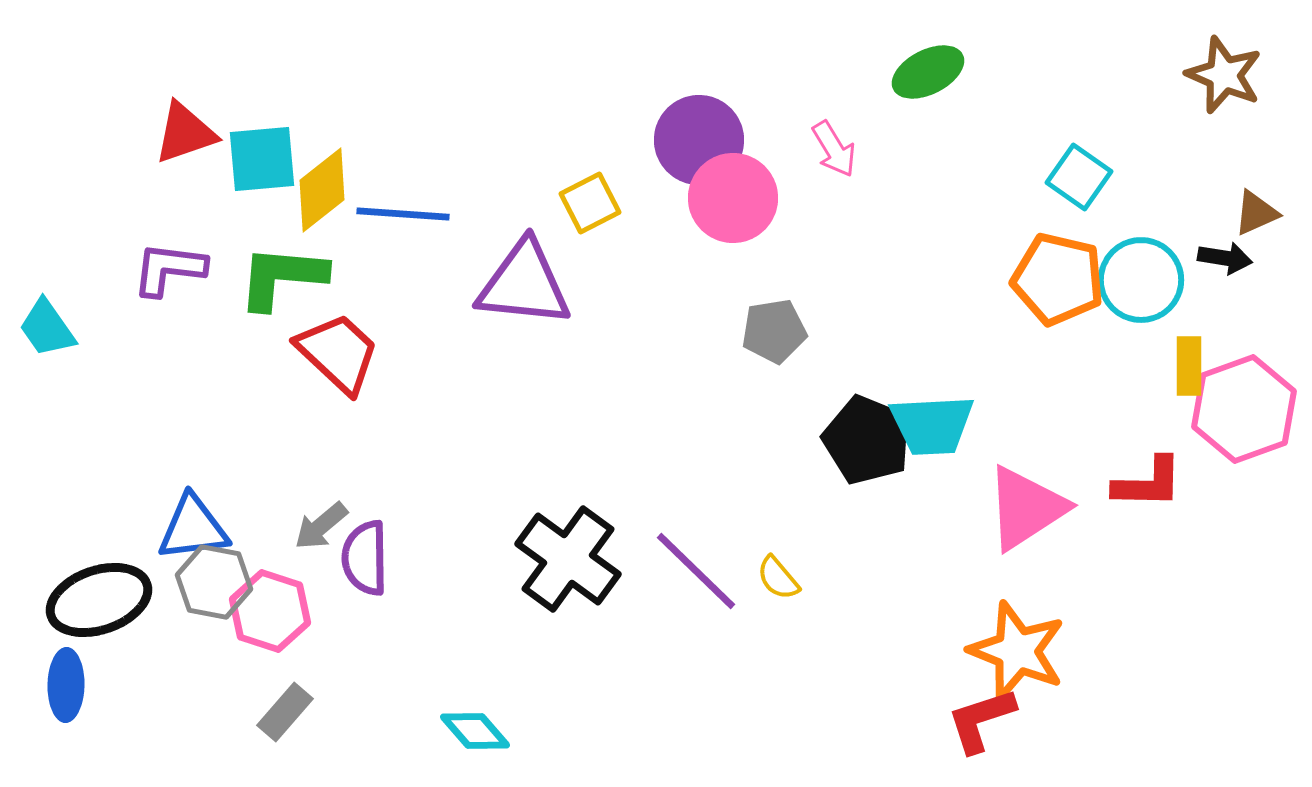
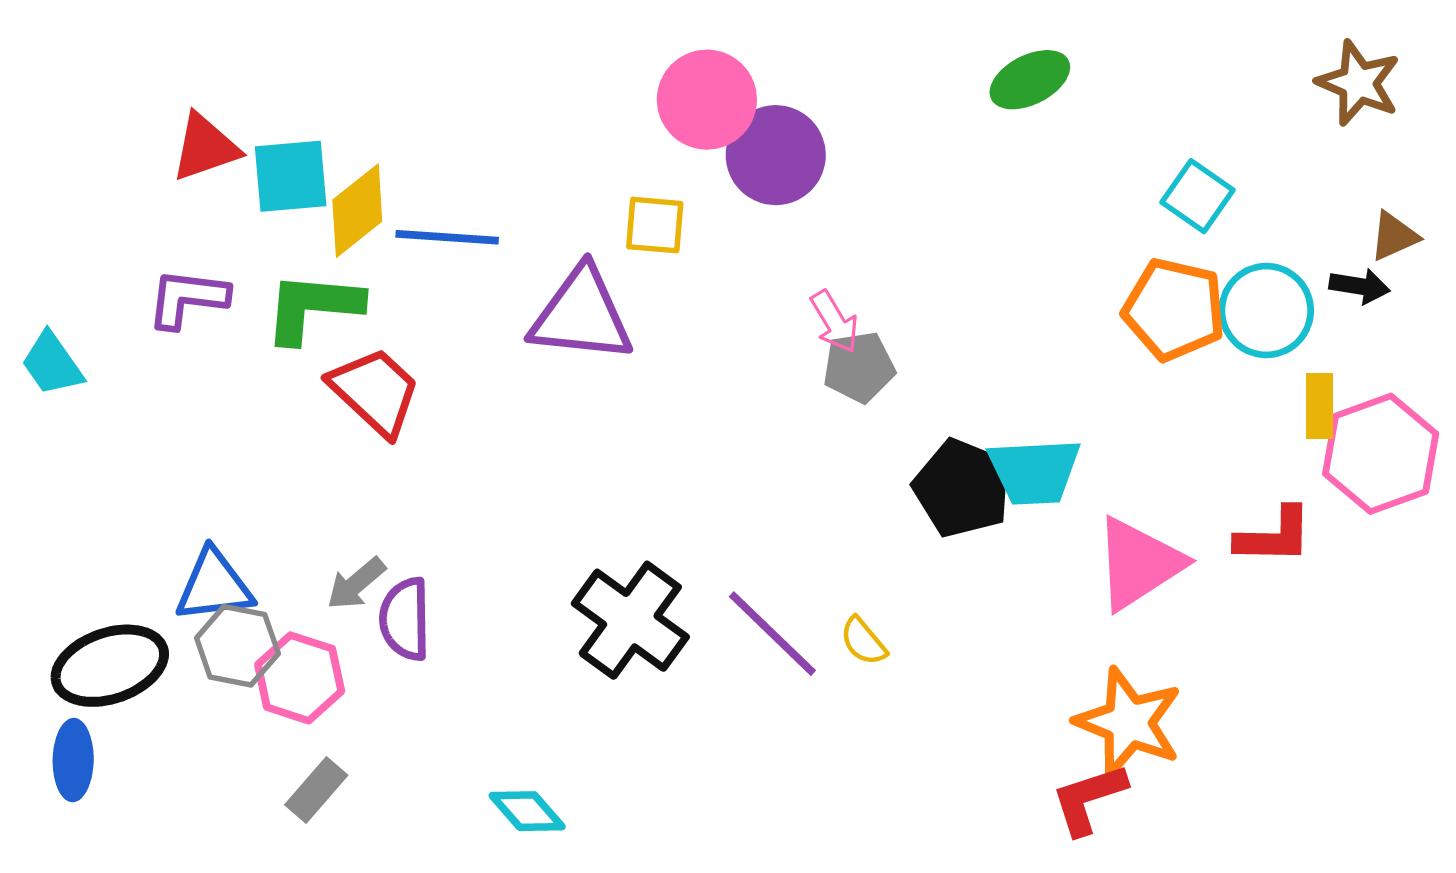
pink arrow: (834, 149) -> (835, 322), moved
pink circle: (733, 198) -> (707, 100), moved
yellow square: (590, 203) -> (655, 225), turned 32

